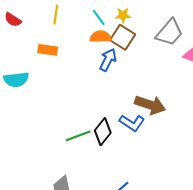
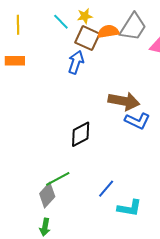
orange semicircle: (100, 37) -> (108, 32), moved
blue L-shape: (132, 123) -> (137, 121), moved
black diamond: (103, 132) -> (81, 134), turned 32
green line: (78, 136) -> (58, 179), moved

